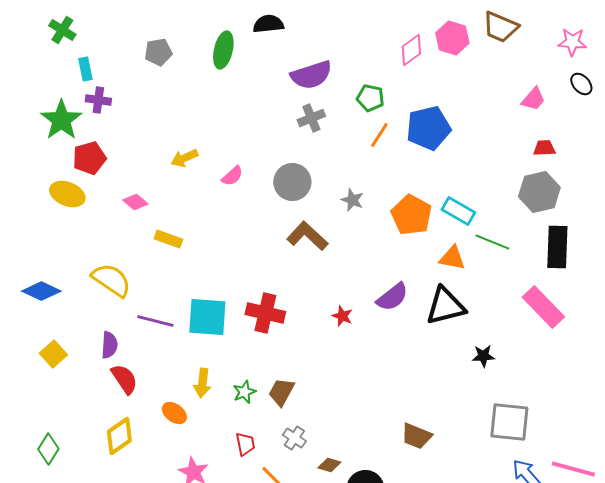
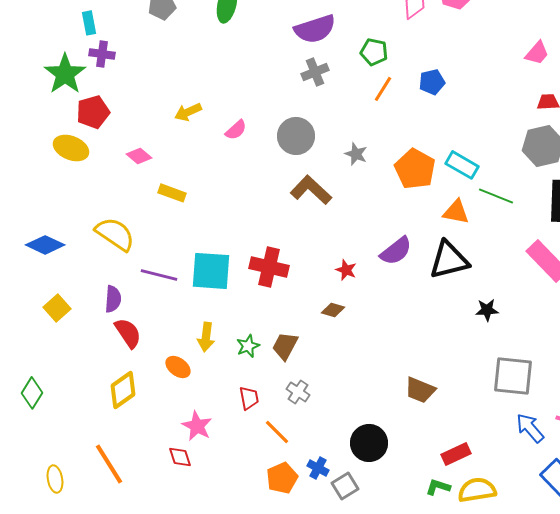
blue pentagon: (428, 128) -> (432, 82), size x0.6
green diamond: (48, 449) -> (32, 393), moved
brown diamond: (329, 465) -> (333, 310), moved

